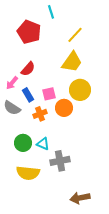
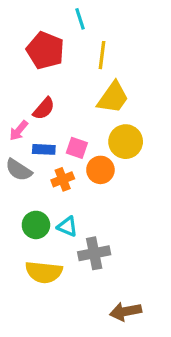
yellow line: (75, 35) -> (102, 55), moved, turned -36
pink square: (49, 94) -> (77, 148), turned 32
blue rectangle: (28, 95) -> (44, 149), turned -56

